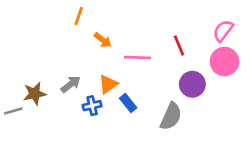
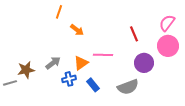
pink line: (138, 57) -> (103, 55), moved
blue rectangle: (128, 103) -> (93, 85), moved
gray semicircle: (171, 116) -> (128, 87), turned 45

